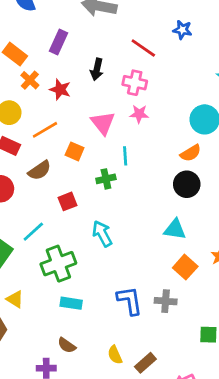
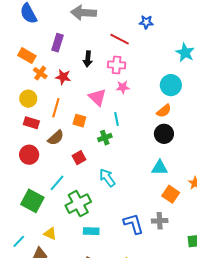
orange line: (45, 130) -> (56, 108), turned -36

